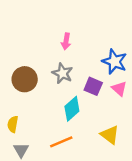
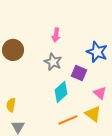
brown circle: (25, 79) -> (13, 50), moved
pink triangle: (119, 89) -> (100, 93), moved
orange line: (61, 142) -> (68, 120), moved

